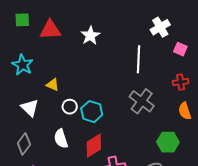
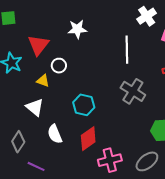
red triangle: (50, 30) -> (38, 45), moved, turned -45
white star: (90, 36) -> (77, 29), turned 30
white circle: (70, 107) -> (59, 66), moved
white triangle: (30, 108) -> (35, 107), moved

